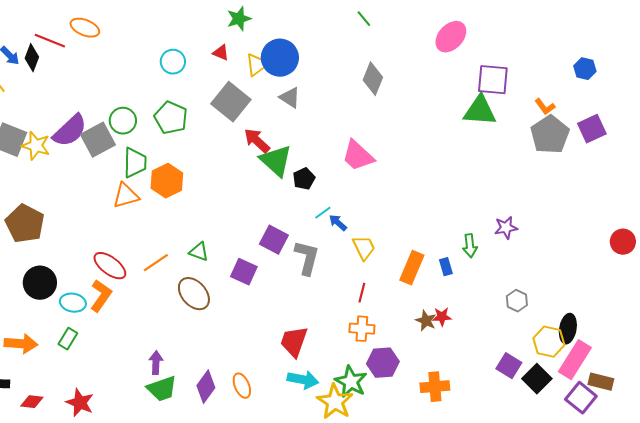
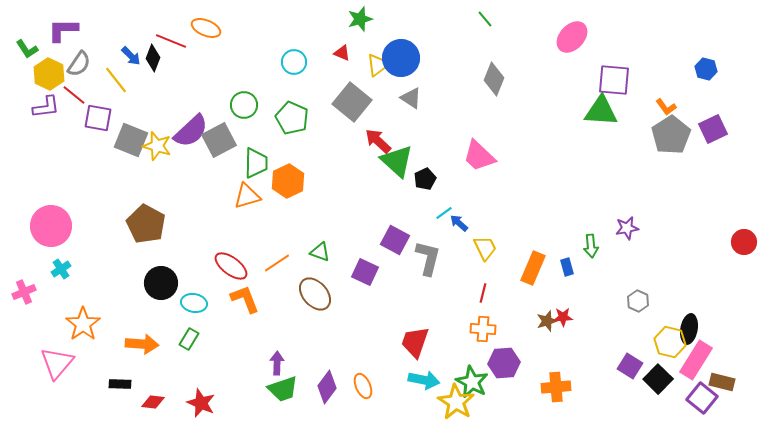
green circle: (123, 121) -> (244, 105), moved
orange L-shape: (101, 296) -> (245, 299), moved, turned -56
brown star: (426, 321) -> (547, 321), turned 30

